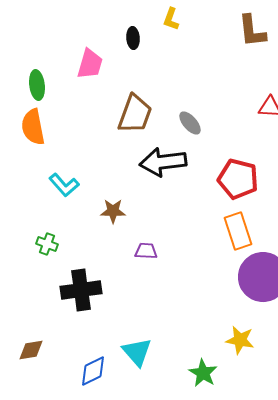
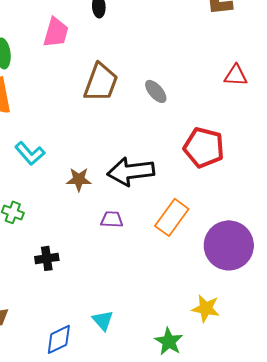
black arrow: (163, 162) -> (131, 171), moved
orange rectangle: (238, 231) -> (172, 217), moved, turned 54
black cross: (81, 290) -> (47, 258), size x0.6
cyan triangle: (137, 352) -> (103, 320), size x0.7

